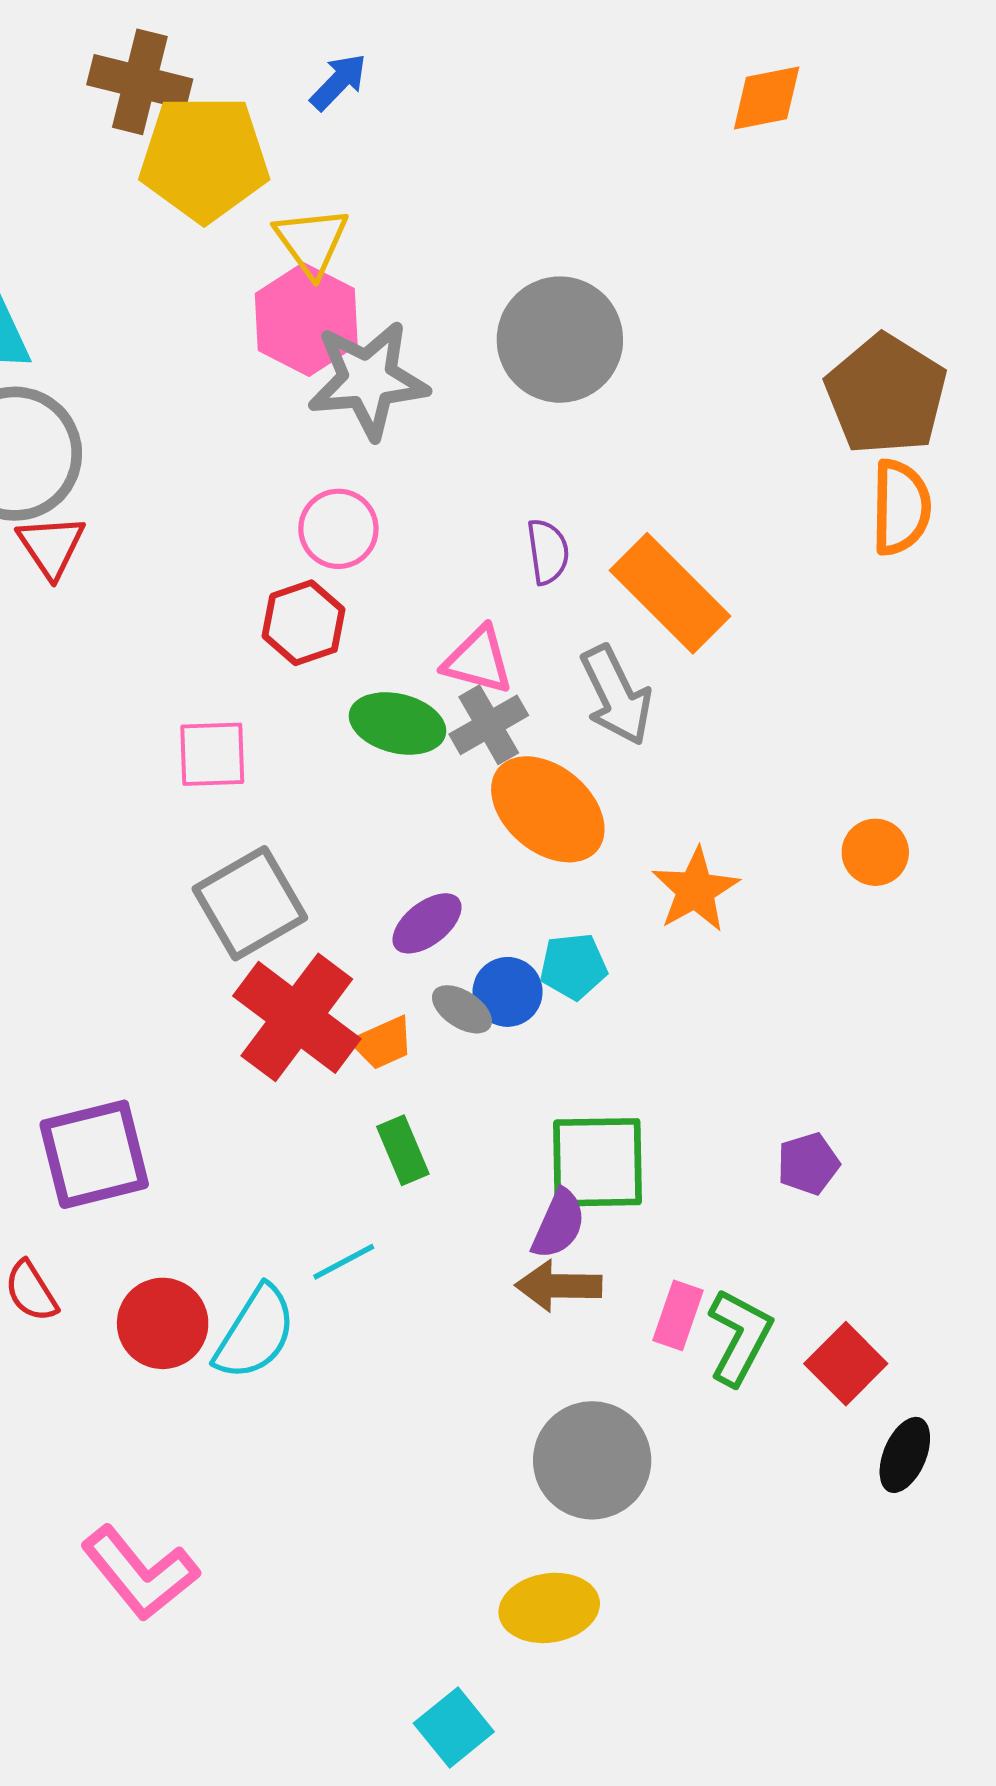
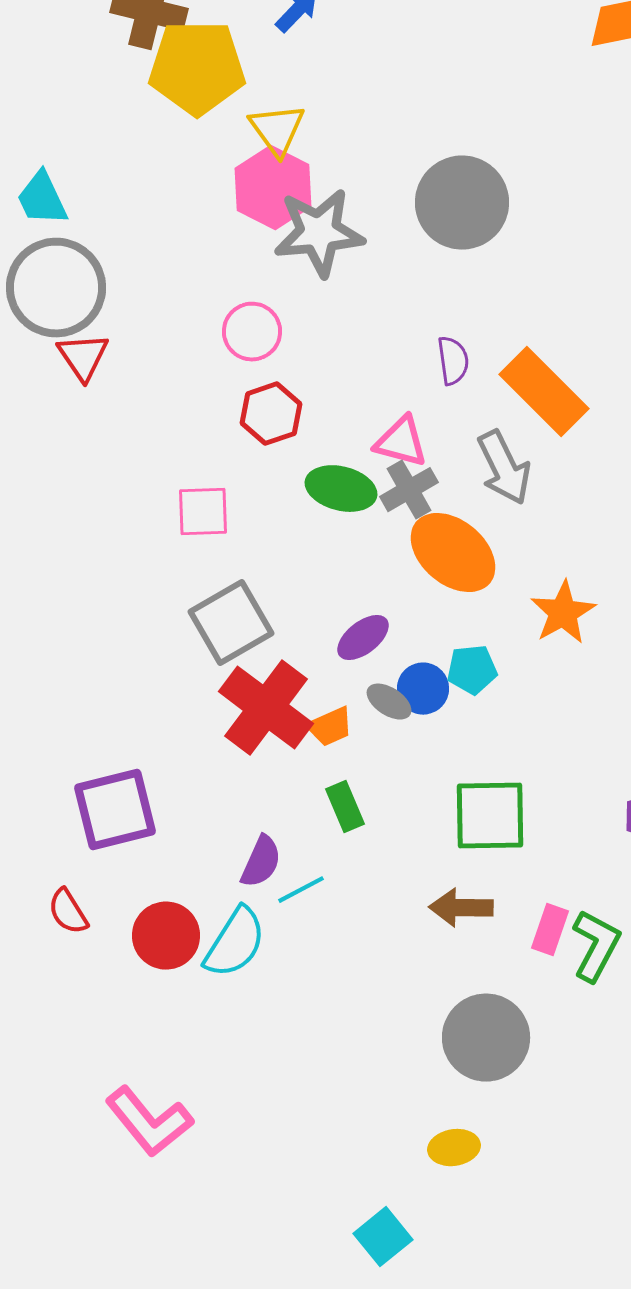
pink circle: (338, 529) -> (252, 332), moved
purple semicircle: (559, 1224) -> (261, 862), moved
yellow ellipse: (549, 1608) -> (454, 1148), size x0.7

